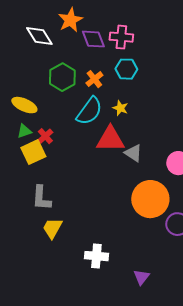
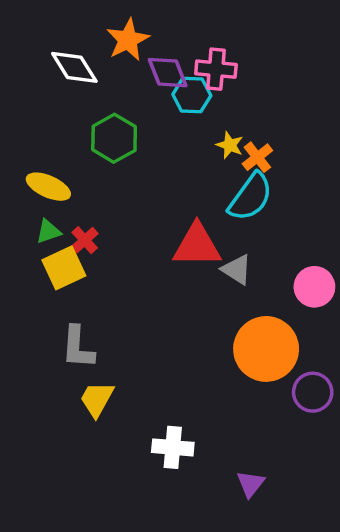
cyan hexagon: (126, 69) -> (192, 95), moved
orange cross: (94, 79) -> (257, 157), moved
yellow star: (120, 108) -> (230, 145), moved
cyan semicircle: (89, 111) -> (251, 197), moved

